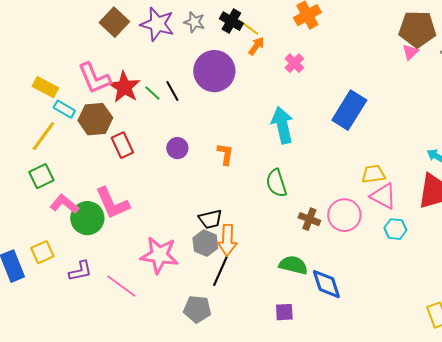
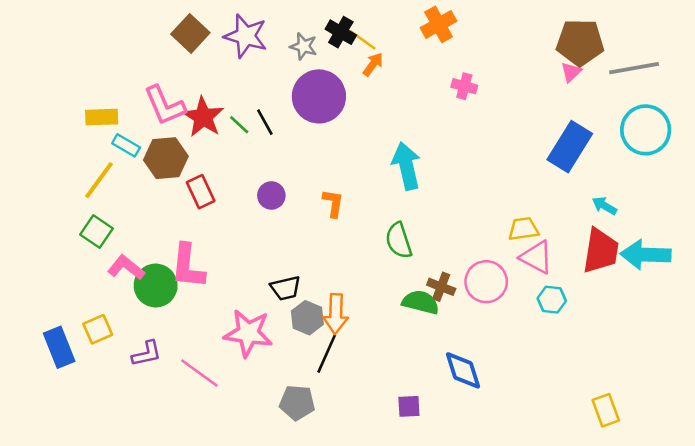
gray star: (194, 22) -> (304, 46), moved
pink cross: (294, 63) -> (464, 86), moved, turned -30
yellow rectangle: (45, 87) -> (102, 117), turned -30
blue rectangle: (349, 110) -> (570, 147), moved
green square: (41, 176) -> (96, 232), turned -30
pink L-shape: (112, 203) -> (188, 266), turned 30
black trapezoid: (210, 219) -> (286, 288), moved
green semicircle: (293, 265) -> (421, 302), moved

